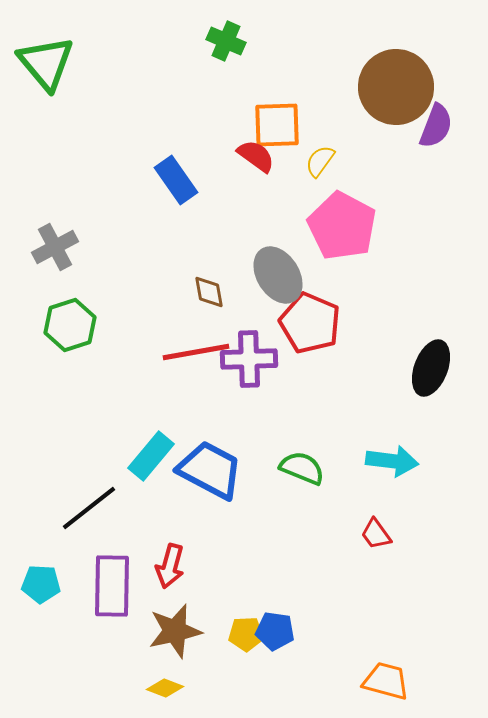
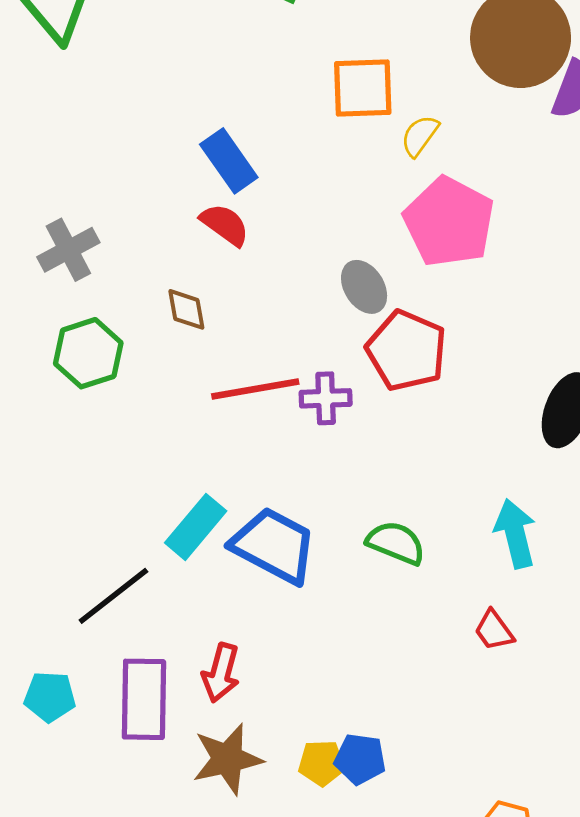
red semicircle: (256, 156) -> (225, 225), moved
gray ellipse: (278, 275) -> (364, 287), size x0.7
brown diamond: (209, 292) -> (186, 309), moved
purple cross: (249, 359) -> (326, 398), size x0.7
cyan arrow: (392, 461) -> (515, 534), turned -111

